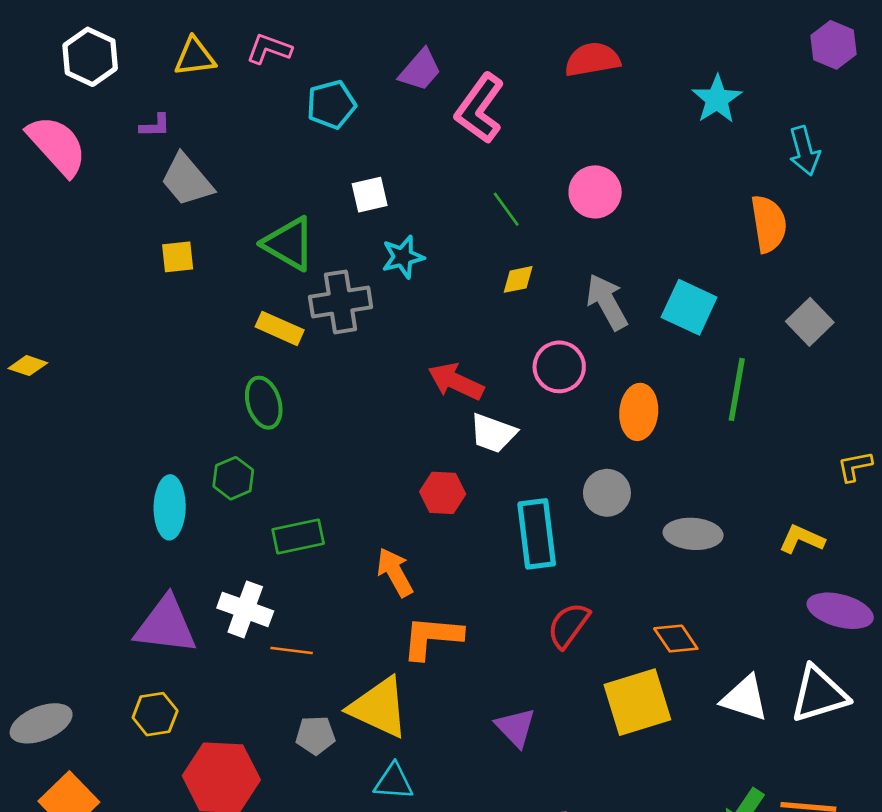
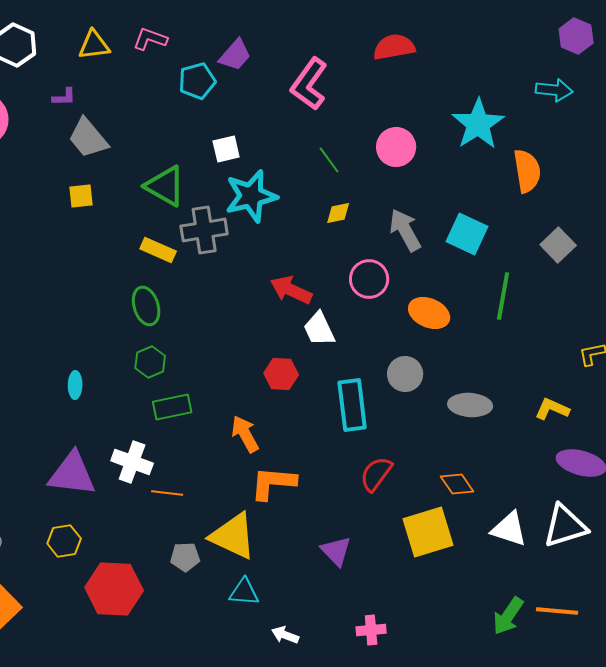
purple trapezoid: (420, 70) -> (235, 55), moved
cyan star: (717, 99) -> (478, 124), moved, size x1.4
cyan arrow: (804, 151) -> (554, 90), moved, turned -69
cyan star: (403, 257) -> (251, 196), size x1.6
orange ellipse: (639, 412) -> (429, 313), turned -72
white trapezoid: (493, 433) -> (319, 329), turned 45
green hexagon: (233, 478) -> (150, 362), moved
cyan ellipse: (170, 507) -> (75, 385), size x0.6

